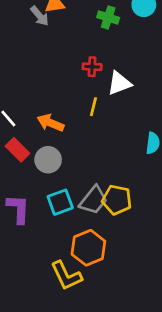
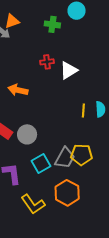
yellow line: (93, 107) -> (83, 110), moved
orange arrow: (51, 123) -> (18, 90), moved
yellow L-shape: (66, 276) -> (33, 204), moved

